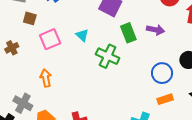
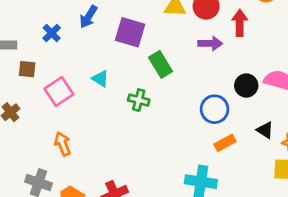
purple arrow: (156, 30) -> (210, 43), moved
green cross: (108, 56) -> (139, 100), size x0.7

